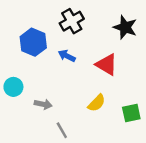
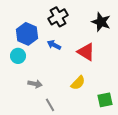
cyan circle: (13, 87) -> (18, 56), moved
green square: (131, 113) -> (105, 100), moved

